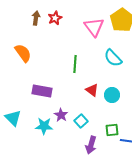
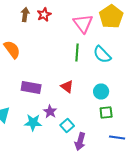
green line: (75, 64) -> (77, 52), moved
red triangle: (92, 90) -> (67, 86), moved
cyan square: (81, 121) -> (67, 126), moved
green square: (112, 130) -> (106, 112), moved

